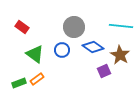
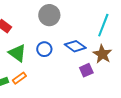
cyan line: (121, 26) -> (103, 25), turned -75
gray circle: (74, 27) -> (49, 15), moved

